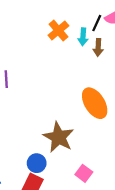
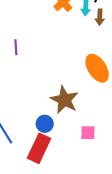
pink square: (84, 173) -> (88, 133), turned -35

